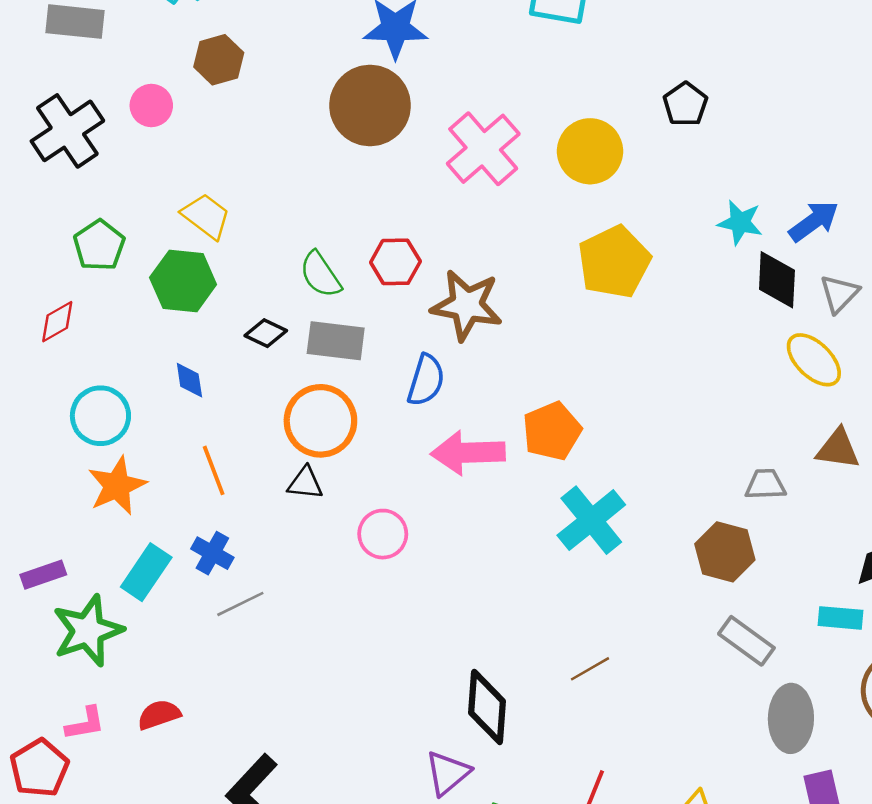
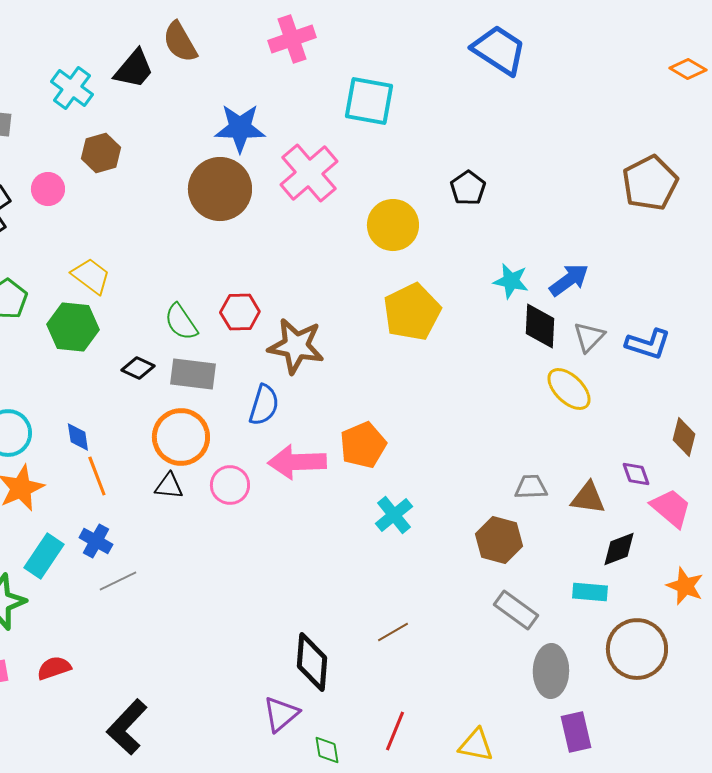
pink cross: (483, 149) -> (309, 173), moved
blue diamond: (189, 380) -> (78, 437), moved
brown triangle: (838, 449) -> (588, 498), moved
cyan cross: (591, 520) -> (394, 515), size x0.7
pink circle: (383, 534) -> (230, 485), moved

